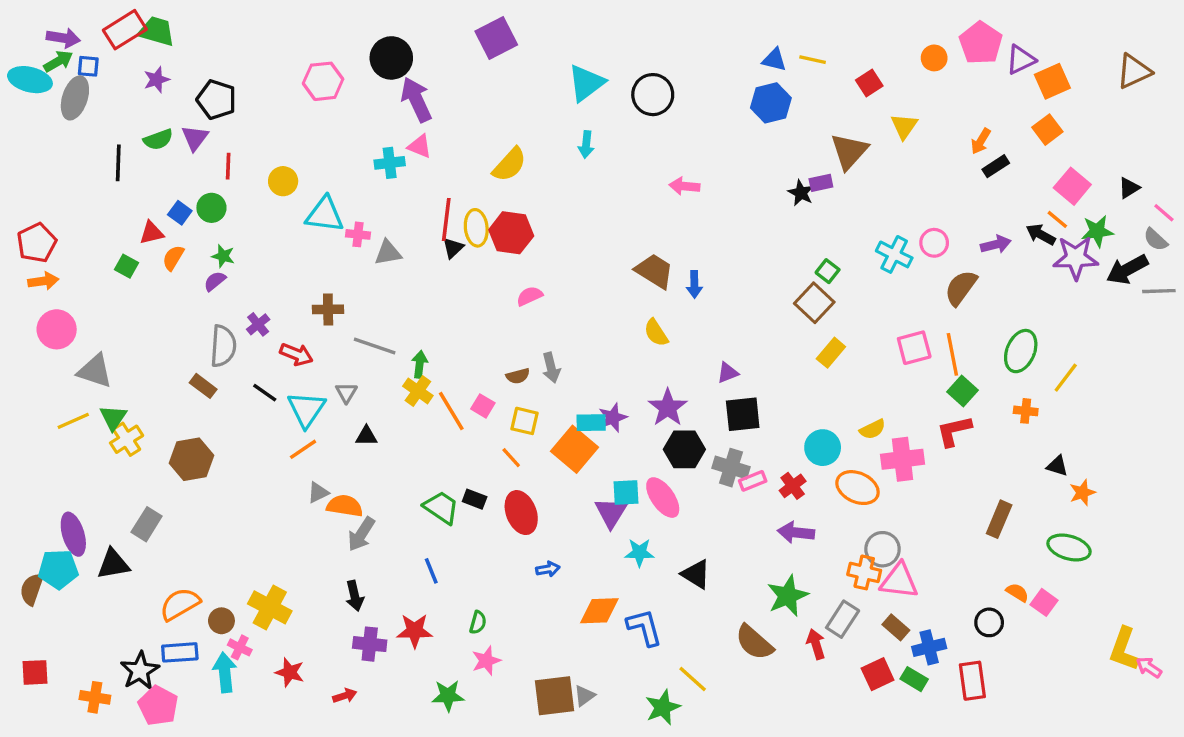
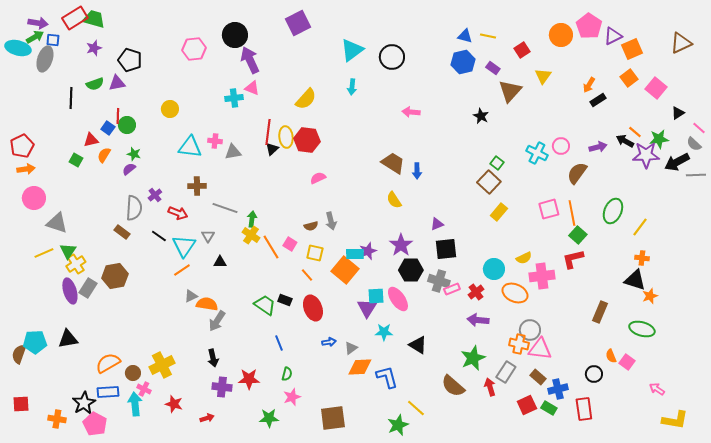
orange circle: (934, 58) -> (561, 35), size x1.5
purple triangle: (195, 138) -> (117, 83), turned 42
red line: (228, 166) -> (118, 116), moved
purple rectangle: (821, 183) -> (493, 68), moved, turned 48
pink square: (1072, 186) -> (656, 88), moved
cyan triangle: (325, 214) -> (190, 147), moved
orange cross: (1026, 411) -> (642, 258), moved
black triangle: (1057, 466) -> (635, 280), size x1.6
gray rectangle: (147, 524) -> (88, 288), moved
purple ellipse: (73, 534) -> (70, 291), moved
blue line: (431, 571) -> (279, 343), moved
orange semicircle: (1017, 592) -> (611, 356), turned -144
yellow cross: (270, 607) -> (162, 365), turned 35
yellow L-shape: (1124, 649) -> (675, 420), moved, turned -100
pink arrow: (1149, 667) -> (657, 389), moved
gray triangle: (584, 696) -> (351, 348), moved

